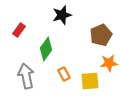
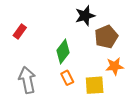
black star: (62, 15) -> (85, 16), moved
green diamond: (46, 49) -> (63, 52), moved

